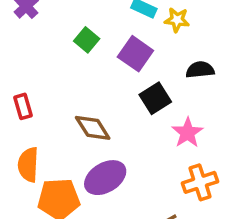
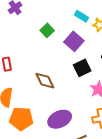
purple ellipse: (105, 178) -> (60, 119), moved

